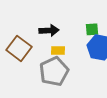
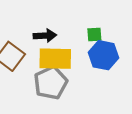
yellow rectangle: (58, 50) -> (55, 59), size x2.0

